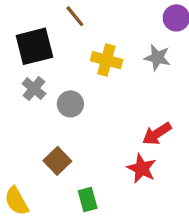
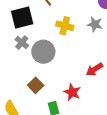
gray circle: (70, 104) -> (43, 52), size x1.5
red star: (142, 168) -> (72, 92), moved

